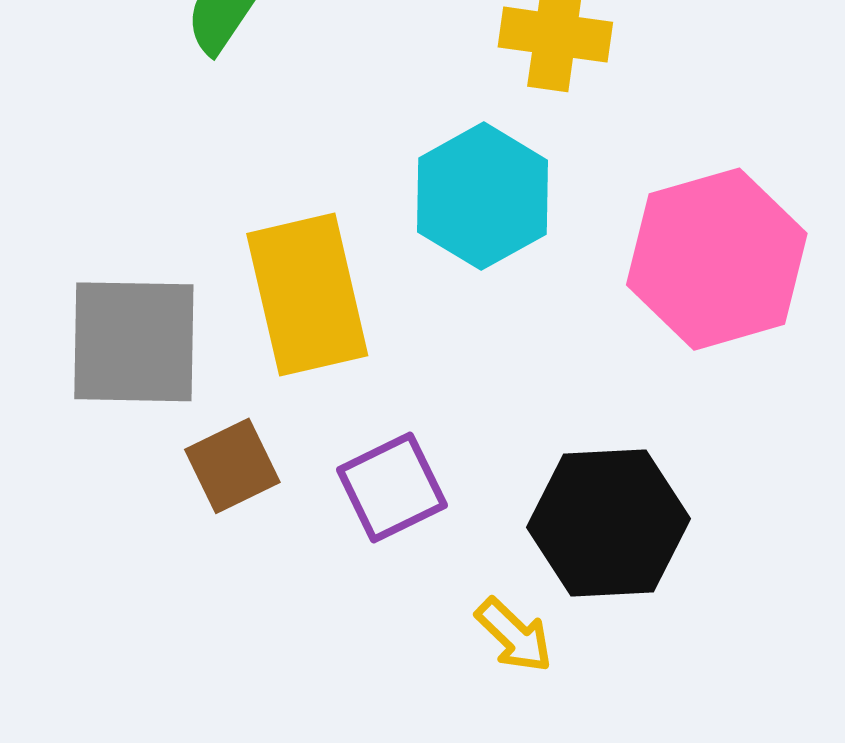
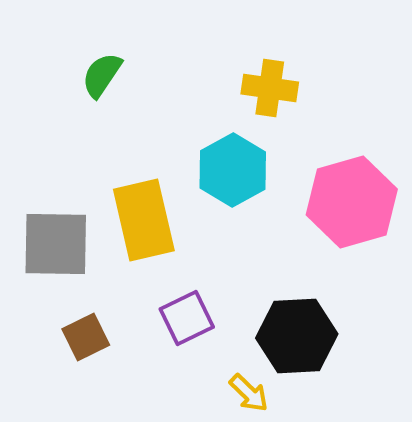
brown square: (232, 466) -> (86, 337), moved

